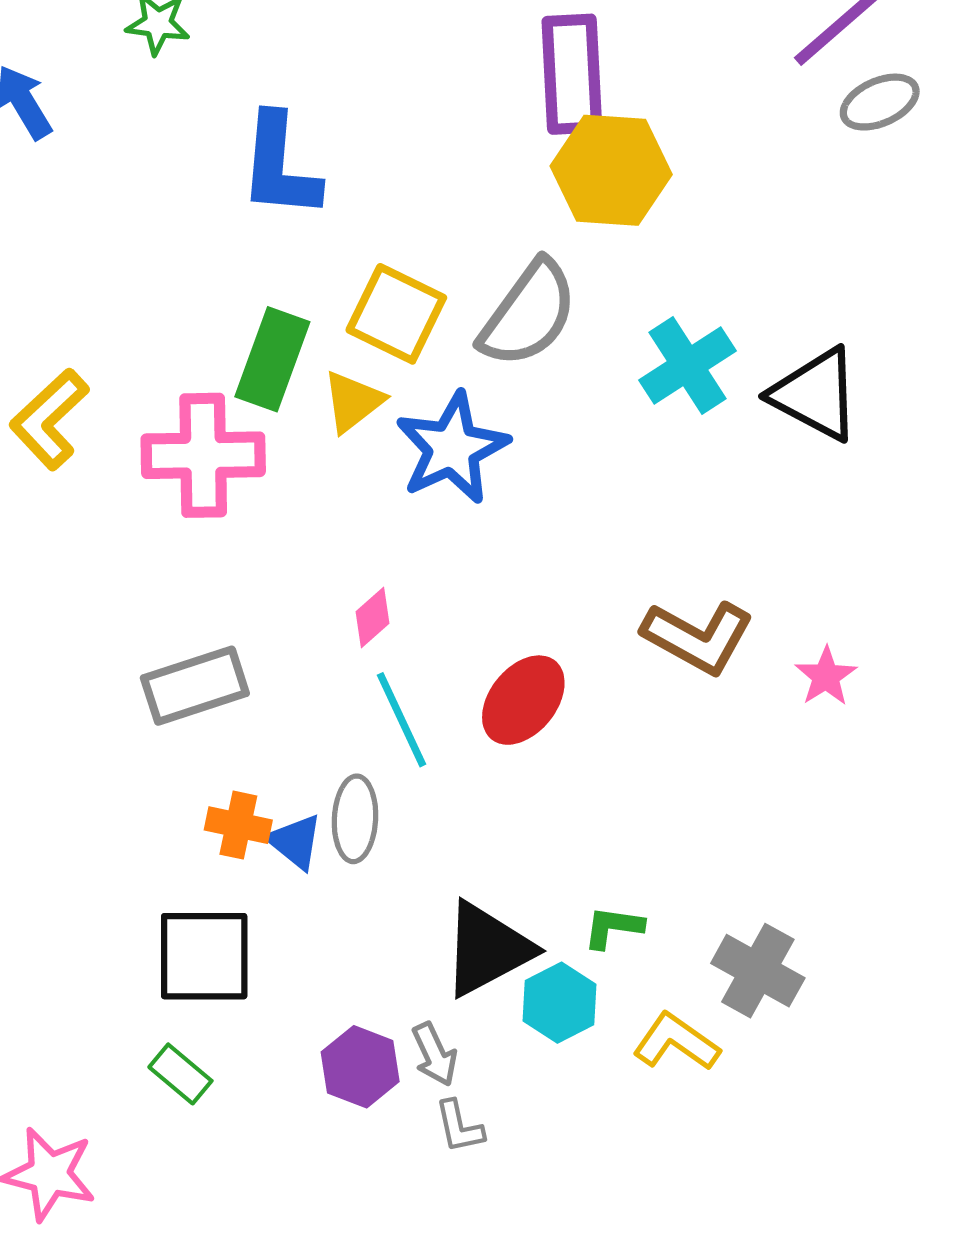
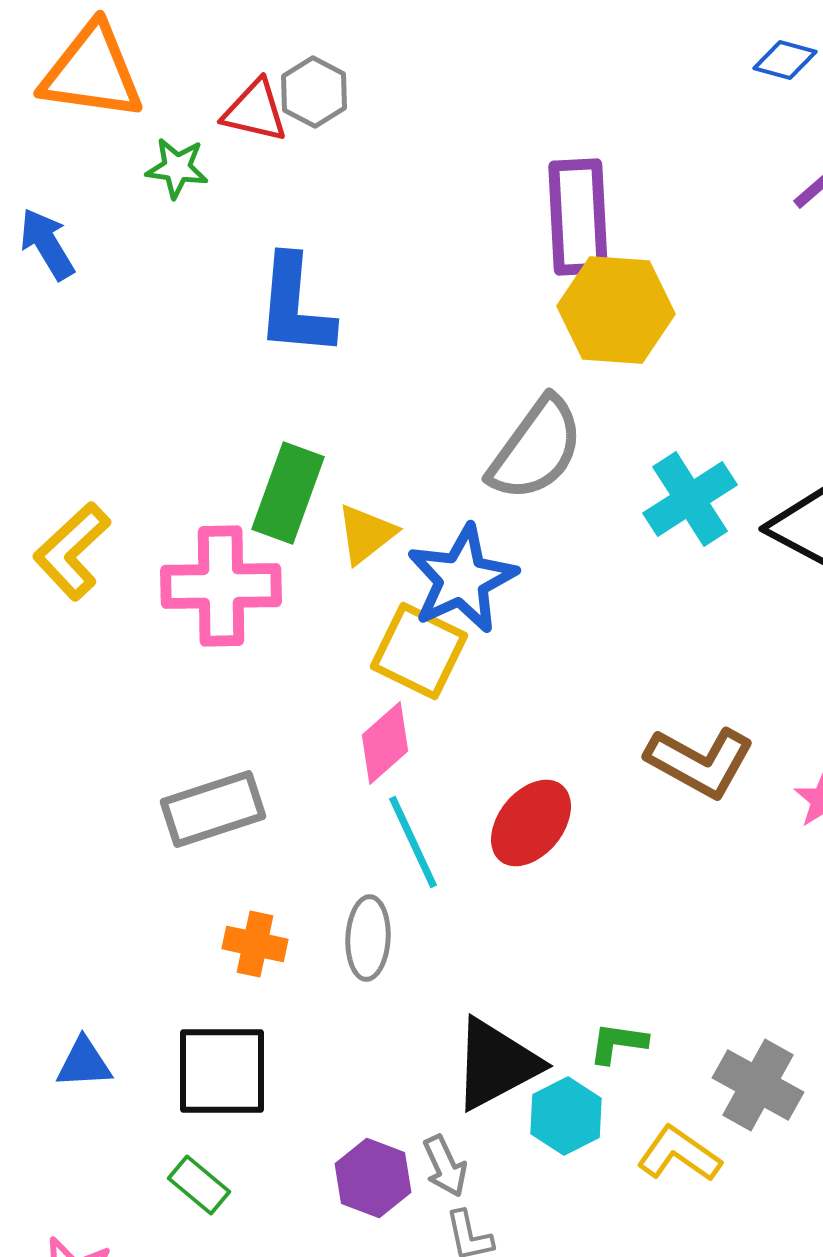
yellow square: (396, 314) -> (419, 651), moved
pink diamond: (373, 617) -> (385, 743), size x1.4
blue triangle: (295, 842) -> (84, 1063), moved, turned -42

